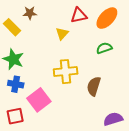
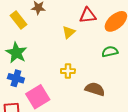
yellow cross: (66, 72) -> (68, 71), size x0.6
brown semicircle: (94, 86) -> (95, 89), turned 84

